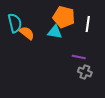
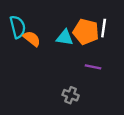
orange pentagon: (64, 17) -> (86, 32), moved
gray cross: (85, 72) -> (71, 95), moved

